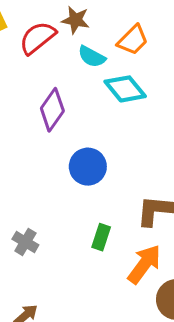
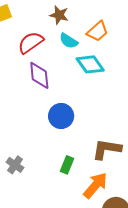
red semicircle: (38, 38) -> (31, 43), moved
purple diamond: (52, 110) -> (39, 75), turned -44

